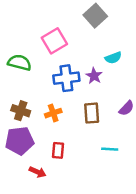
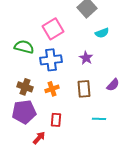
cyan semicircle: (113, 58) -> (102, 33), moved
blue cross: (66, 78) -> (51, 60), moved
red arrow: (38, 172) -> (39, 138), turned -72

